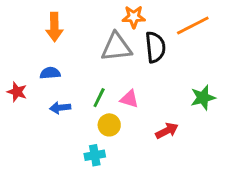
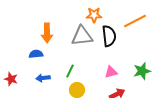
orange arrow: (54, 27) -> (47, 33), moved
red star: (17, 92) -> (11, 79), moved
pink triangle: (129, 99) -> (111, 72), moved, turned -32

